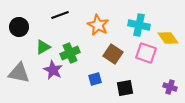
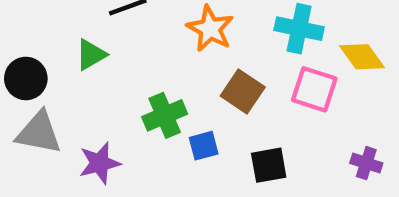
black circle: (19, 27) -> (26, 78), moved
green triangle: (43, 47) -> (91, 55), moved
green cross: (70, 53) -> (165, 115), moved
purple star: (53, 70) -> (100, 163), moved, turned 30

